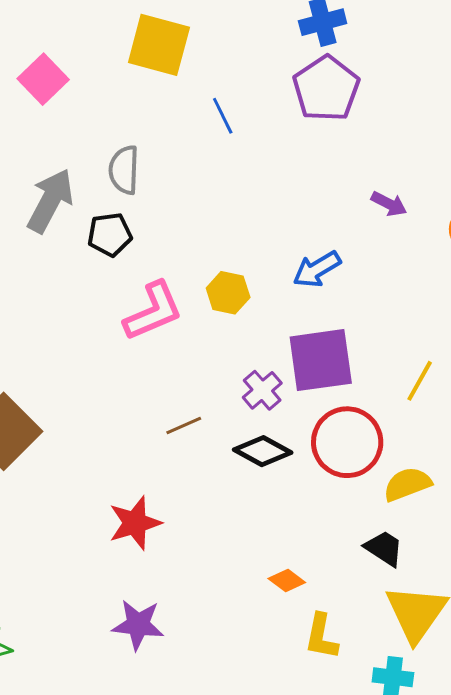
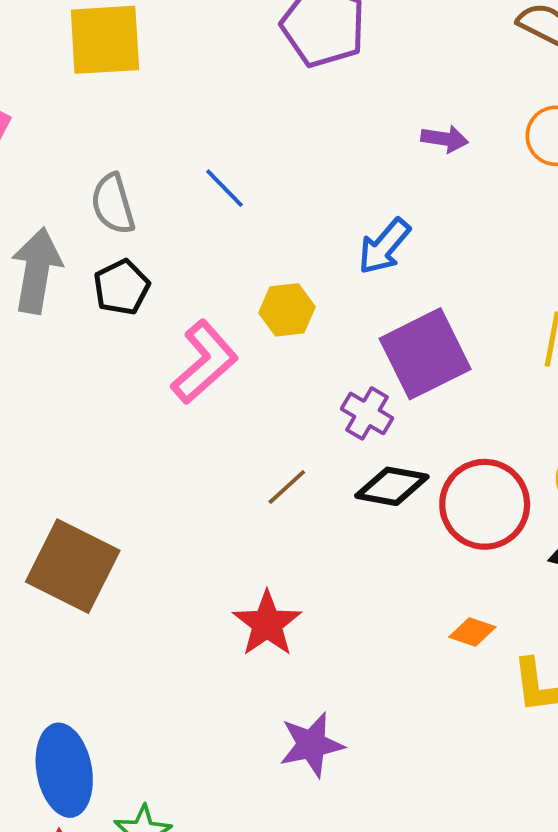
blue line: (223, 116) -> (224, 188), moved
red circle: (347, 442) -> (485, 504), moved

